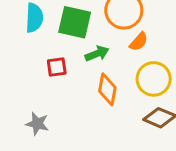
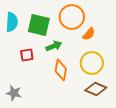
orange semicircle: (139, 42) -> (89, 34), moved

